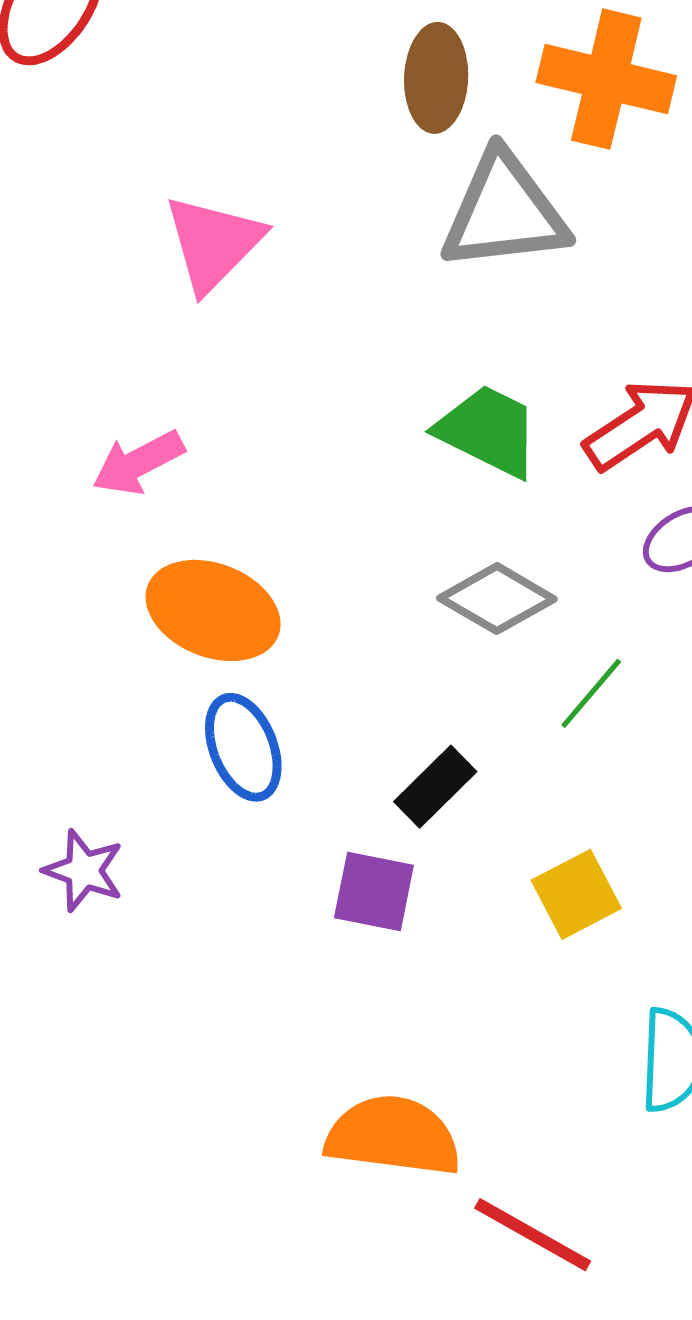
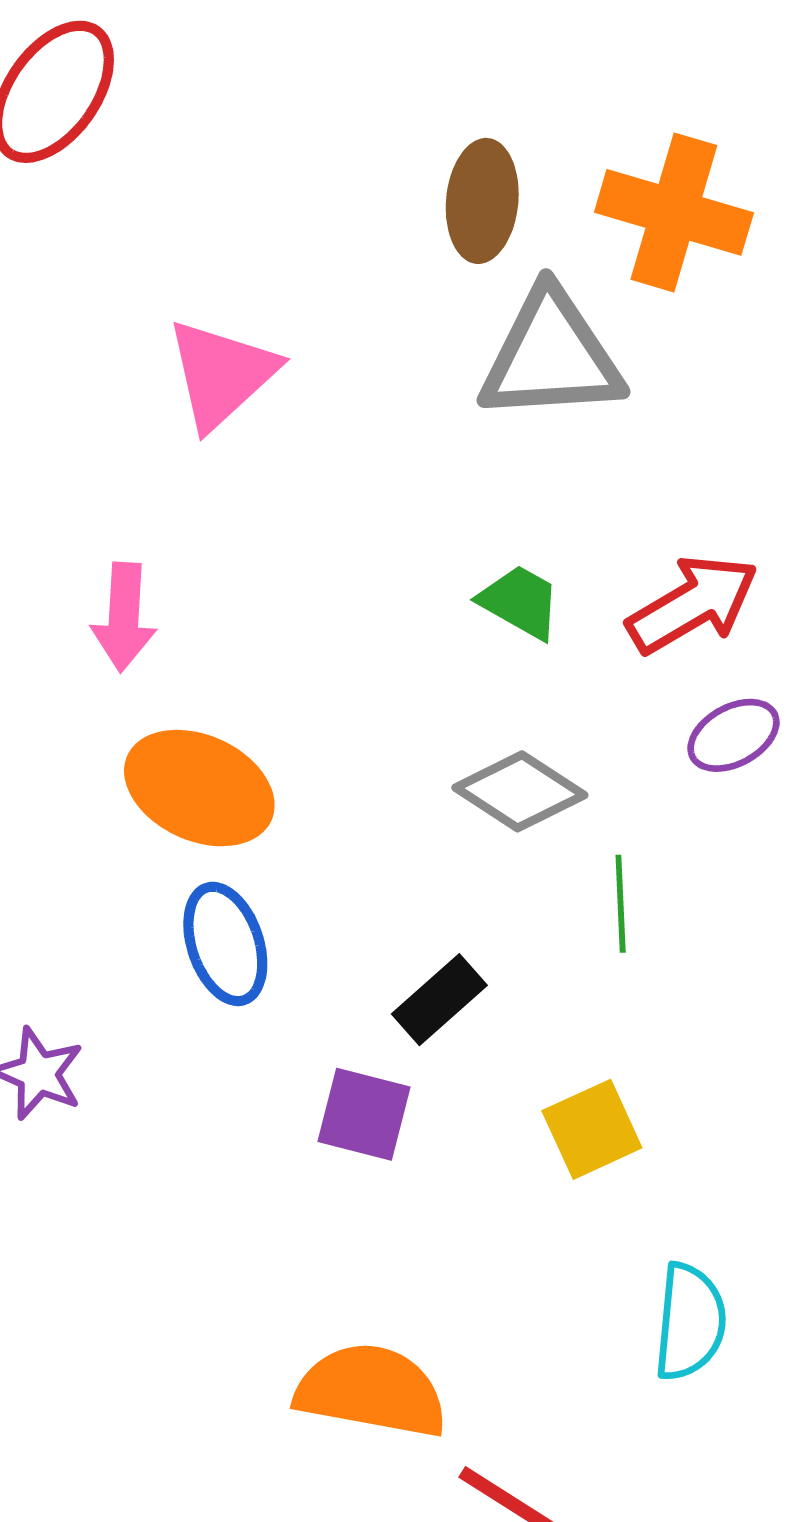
green trapezoid: (488, 431) -> (520, 602), size x0.7
pink arrow: (138, 463) -> (124, 617), turned -62
green line: (591, 693) -> (621, 904), turned -46

